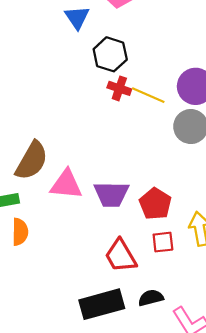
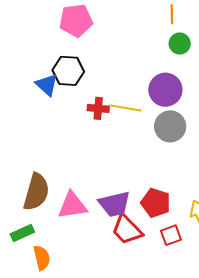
blue triangle: (77, 17) -> (47, 85), moved
black hexagon: (110, 54) -> (68, 71), moved
red trapezoid: (121, 256) -> (127, 230), moved

